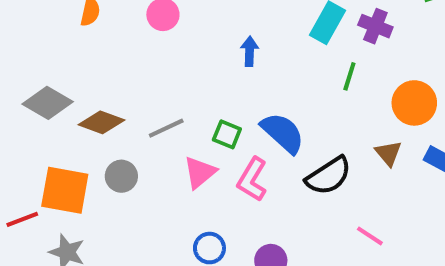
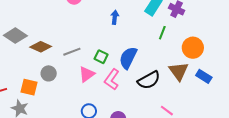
blue semicircle: (283, 133) -> (128, 58), turned -110
brown triangle: (388, 153) -> (179, 71), size x1.5
orange square: (65, 190) -> (29, 87), moved, size x0.7

